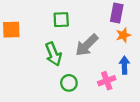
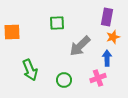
green arrow: (53, 54) -> (30, 70), moved
blue arrow: (124, 65) -> (107, 58), moved

